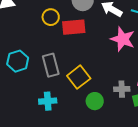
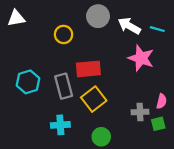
red rectangle: (74, 27) -> (88, 69), moved
green circle: (95, 101) -> (101, 137), moved

